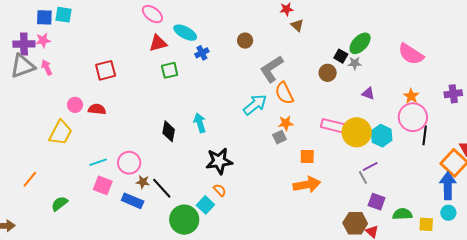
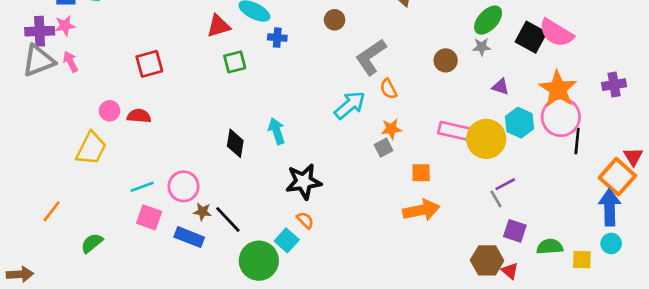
blue cross: (202, 53) -> (277, 38), turned 32
black square: (341, 56) -> (531, 37), moved, size x1.6
orange semicircle: (284, 93) -> (388, 89), size x0.7
orange star: (411, 96) -> (558, 89), size x1.8
cyan hexagon: (382, 136) -> (520, 123), moved

